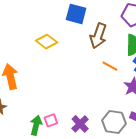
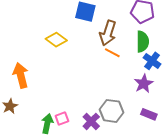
orange line: (110, 66) -> (112, 53), moved
gray hexagon: (114, 122) -> (111, 111), moved

